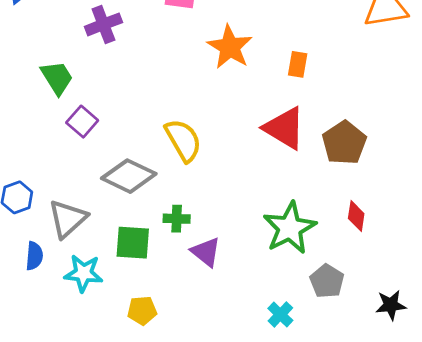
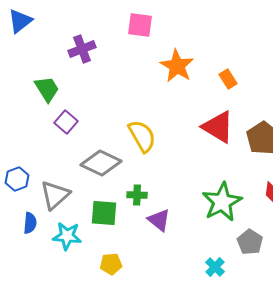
orange rectangle: (298, 64) -> (228, 79), turned -42

